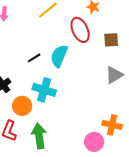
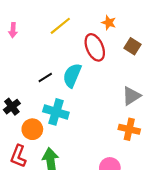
brown square: (111, 40) -> (132, 46), moved, turned 35
orange cross: (112, 125) -> (129, 129), moved

